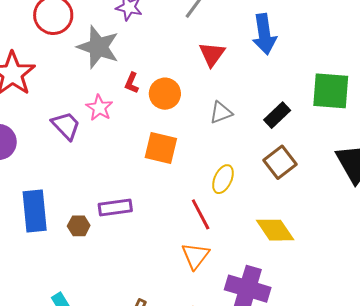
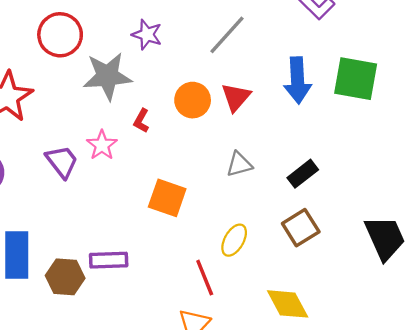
gray star: (98, 47) -> (107, 76), turned -30
green square: (331, 91) -> (356, 79), moved
orange circle: (165, 94) -> (193, 100), moved
brown hexagon: (79, 226) -> (65, 277), size x1.5

